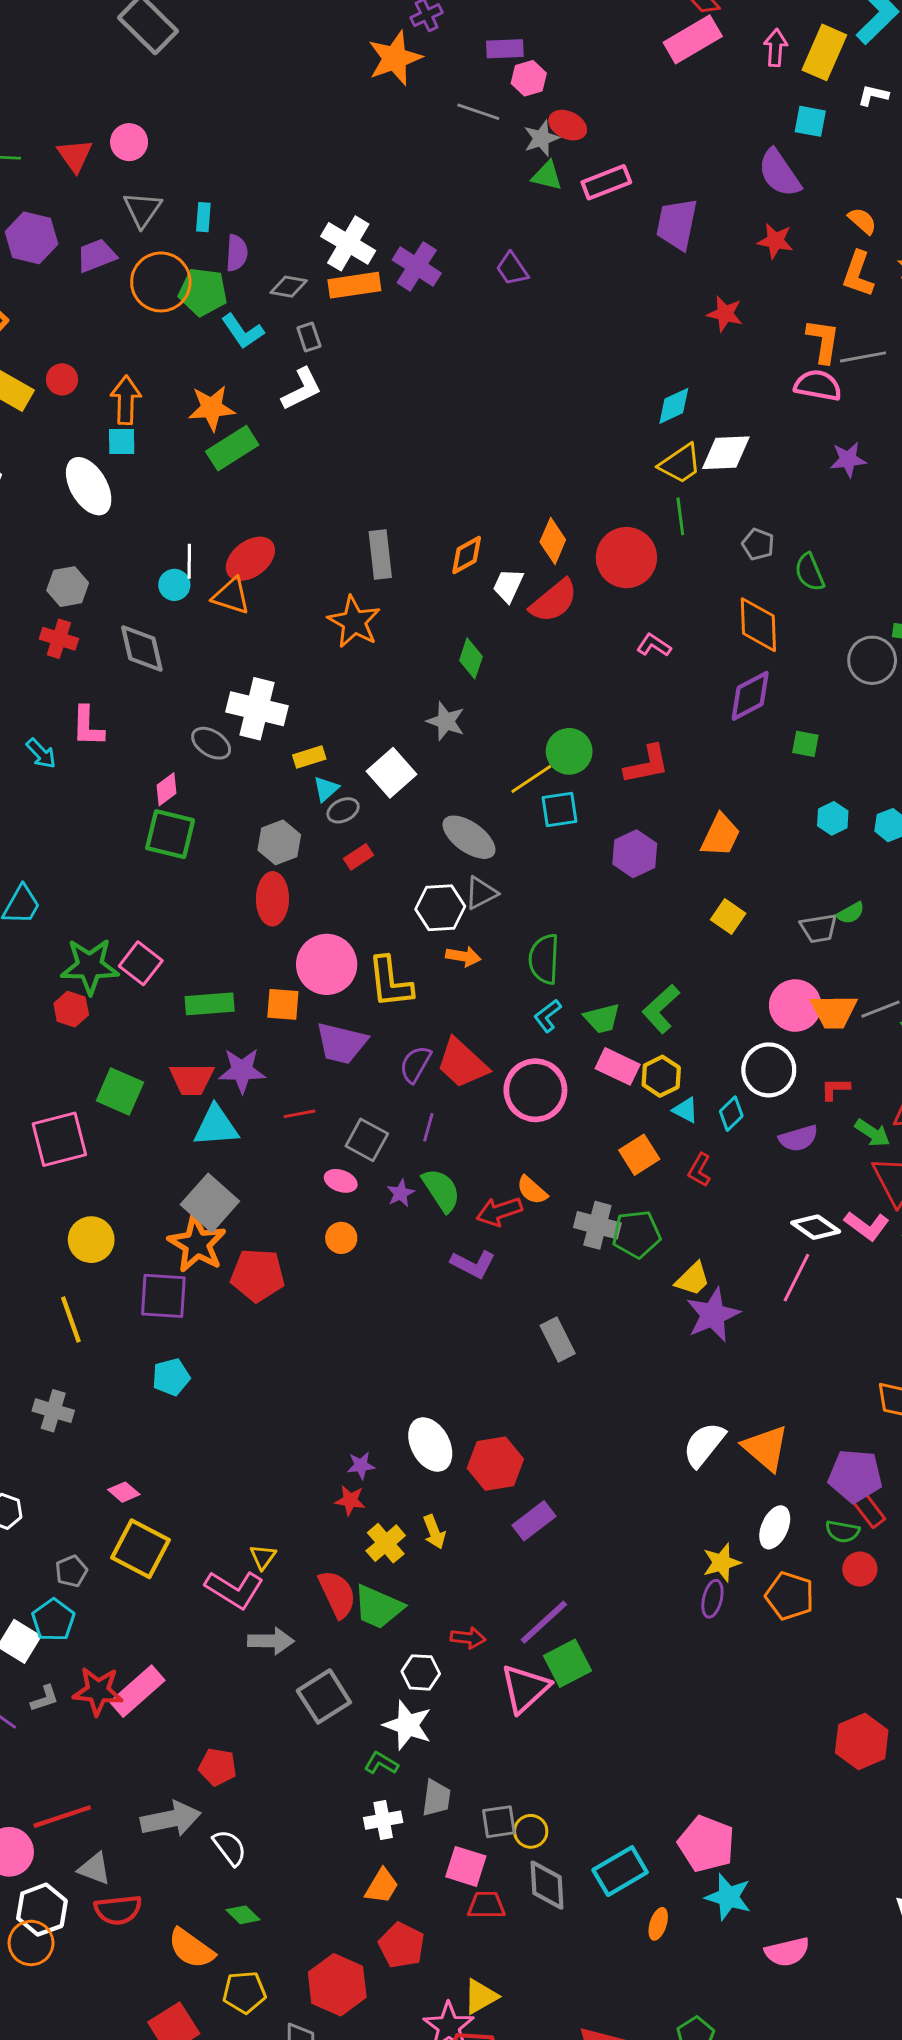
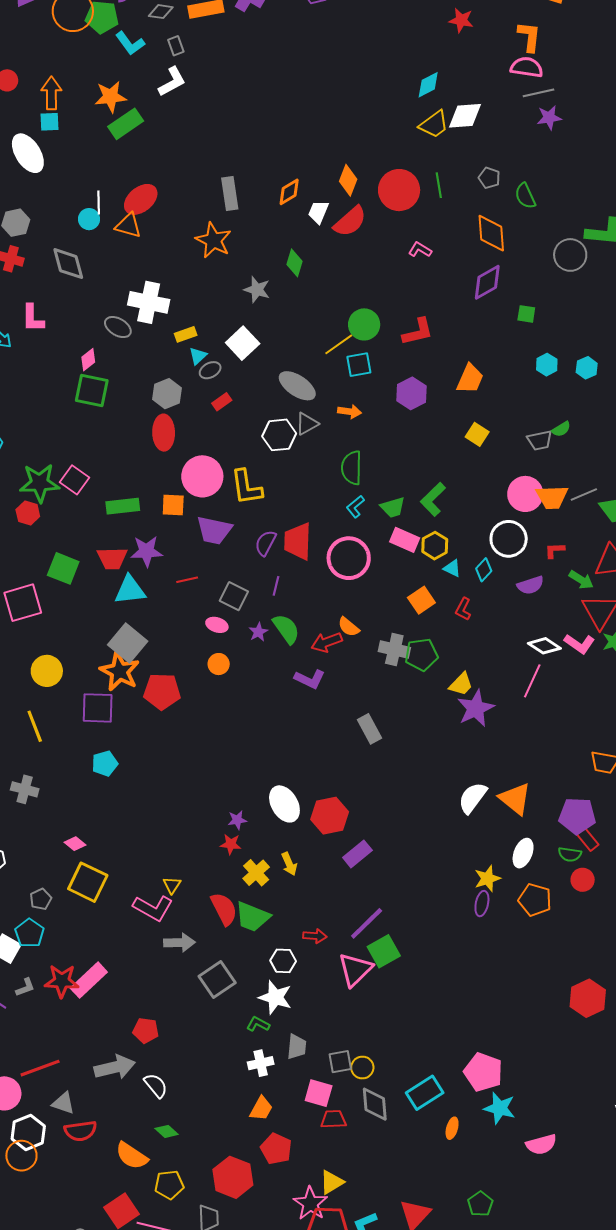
gray line: (863, 357) -> (538, 93), moved
green line: (680, 516) -> (439, 185), moved
gray star: (446, 721) -> (257, 290), moved
orange arrow: (463, 956) -> (350, 411), moved
red trapezoid: (462, 1063) -> (298, 541), turned 51

